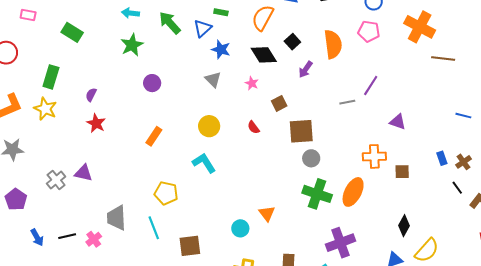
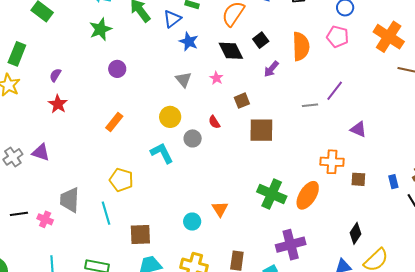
gray triangle: (213, 79) -> (183, 80), moved
gray circle: (311, 158) -> (193, 138), moved
blue rectangle: (442, 158) -> (393, 182), moved
pink cross: (94, 239) -> (45, 219), turned -35

